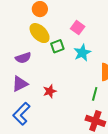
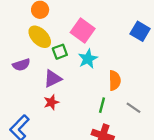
pink square: (78, 28) -> (83, 31), size x1.5
purple triangle: (20, 84) -> (53, 79), moved

